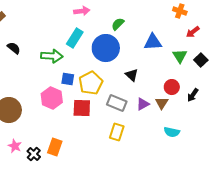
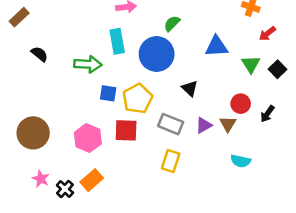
cyan rectangle: (75, 38) -> (117, 41), turned -42
pink hexagon: (52, 98) -> (88, 138), moved
orange rectangle: (55, 147) -> (92, 180), turned 30

